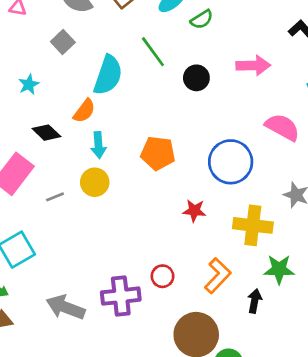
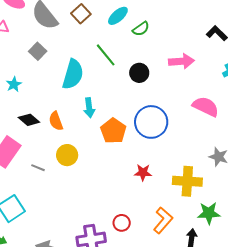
orange semicircle: (84, 111) -> (56, 121), moved, turned 126
cyan arrow: (98, 145) -> (89, 108), moved
orange pentagon: (158, 153) -> (113, 131), turned 30
blue circle: (231, 162) -> (151, 122), moved
gray line: (55, 197) -> (38, 168), turned 48

